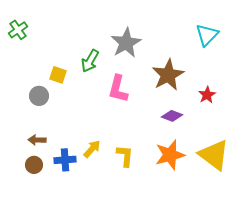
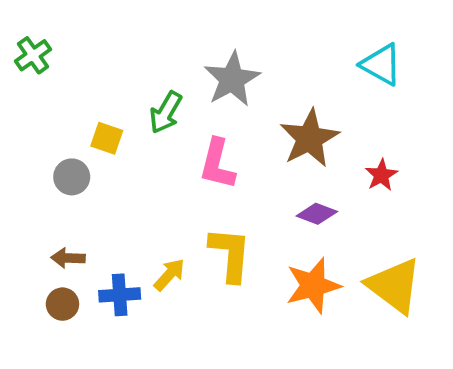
cyan triangle: (207, 35) -> (381, 64), turned -45
yellow L-shape: (125, 156) -> (230, 254), moved, size x1.4

